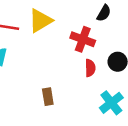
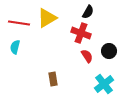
black semicircle: (104, 13) -> (88, 12), moved
red semicircle: (90, 68) -> (87, 56), turned -32

